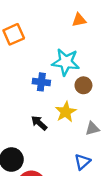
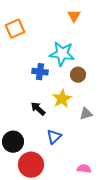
orange triangle: (79, 20) -> (74, 16), turned -48
blue triangle: (82, 162) -> (54, 137), moved

